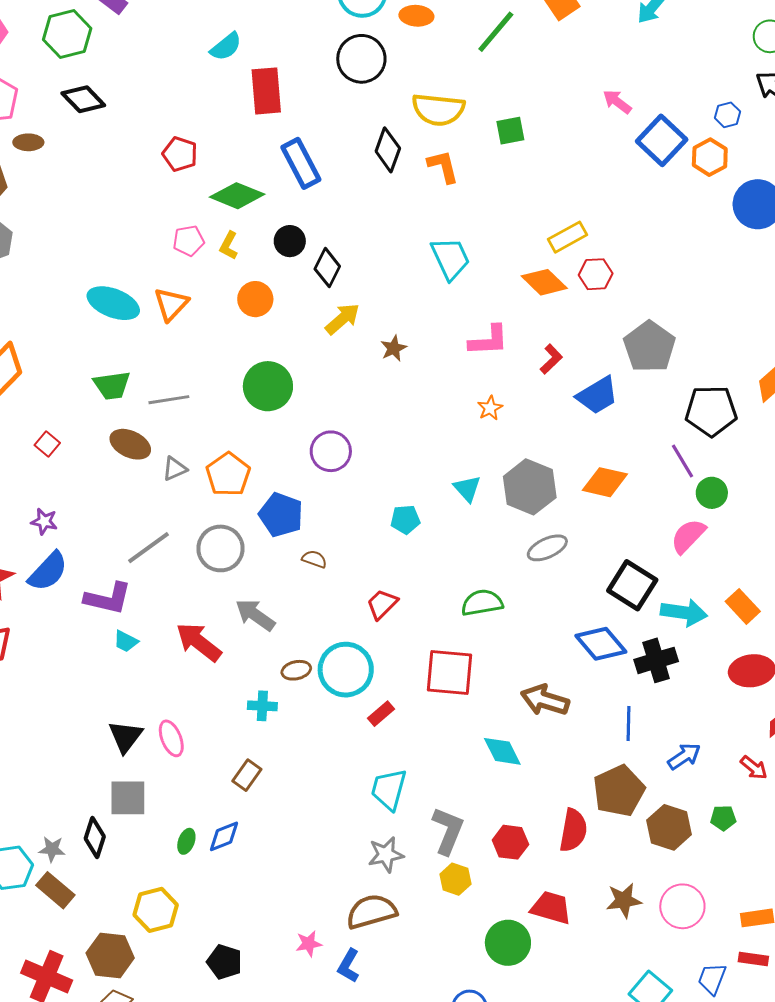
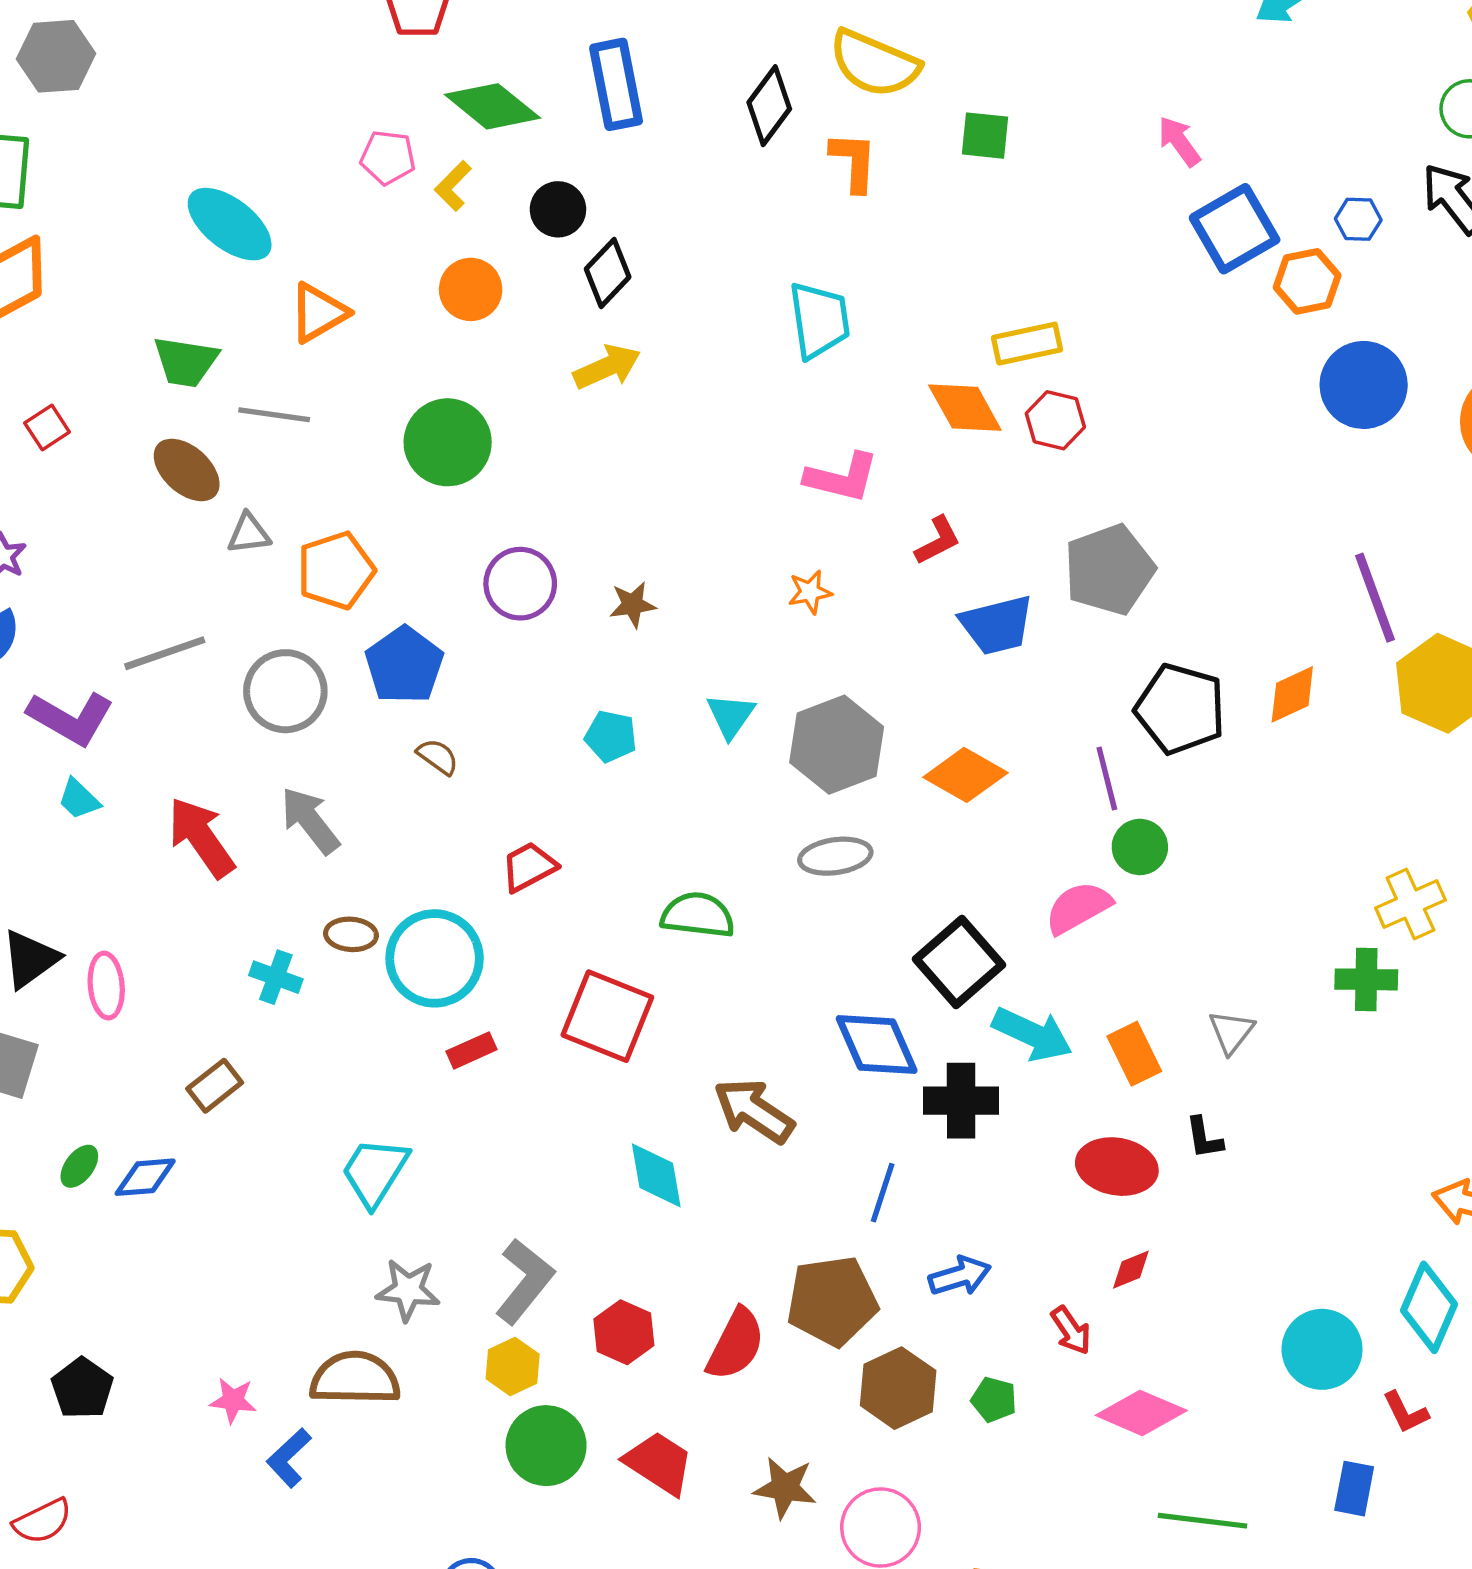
orange triangle: (171, 304) -> (318, 313), moved
brown star: (394, 348) -> (633, 605), moved
cyan trapezoid: (389, 789) -> (375, 1172), moved
green circle: (508, 943) -> (546, 1446), moved

